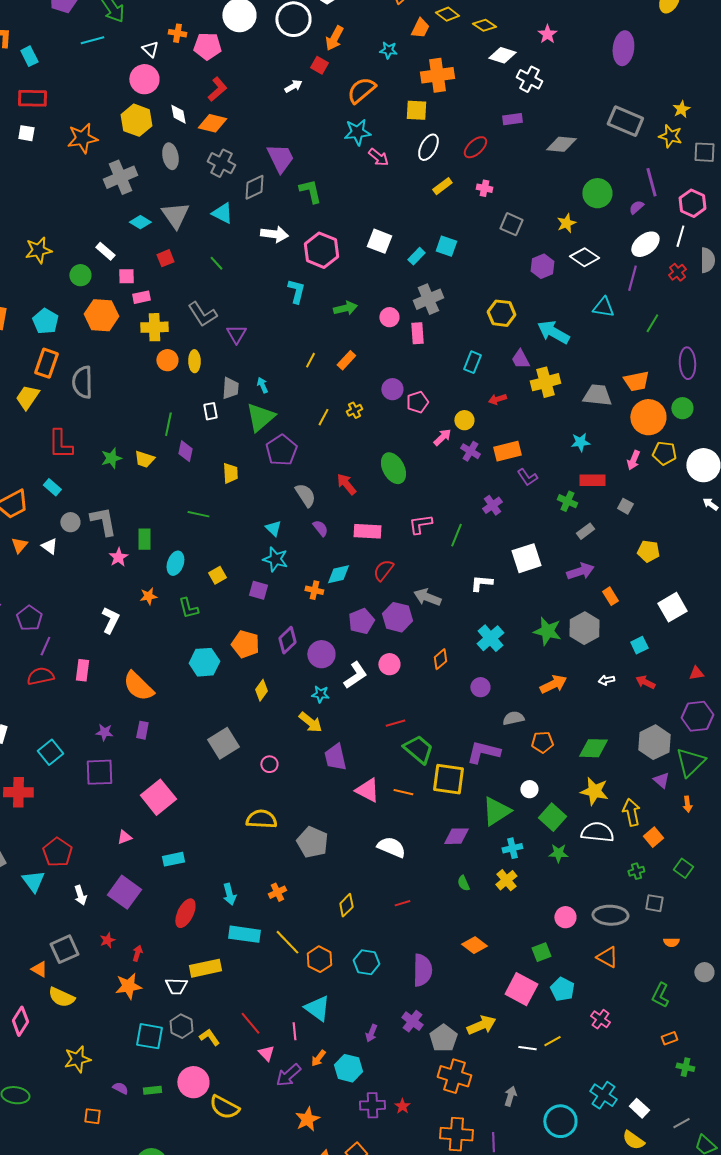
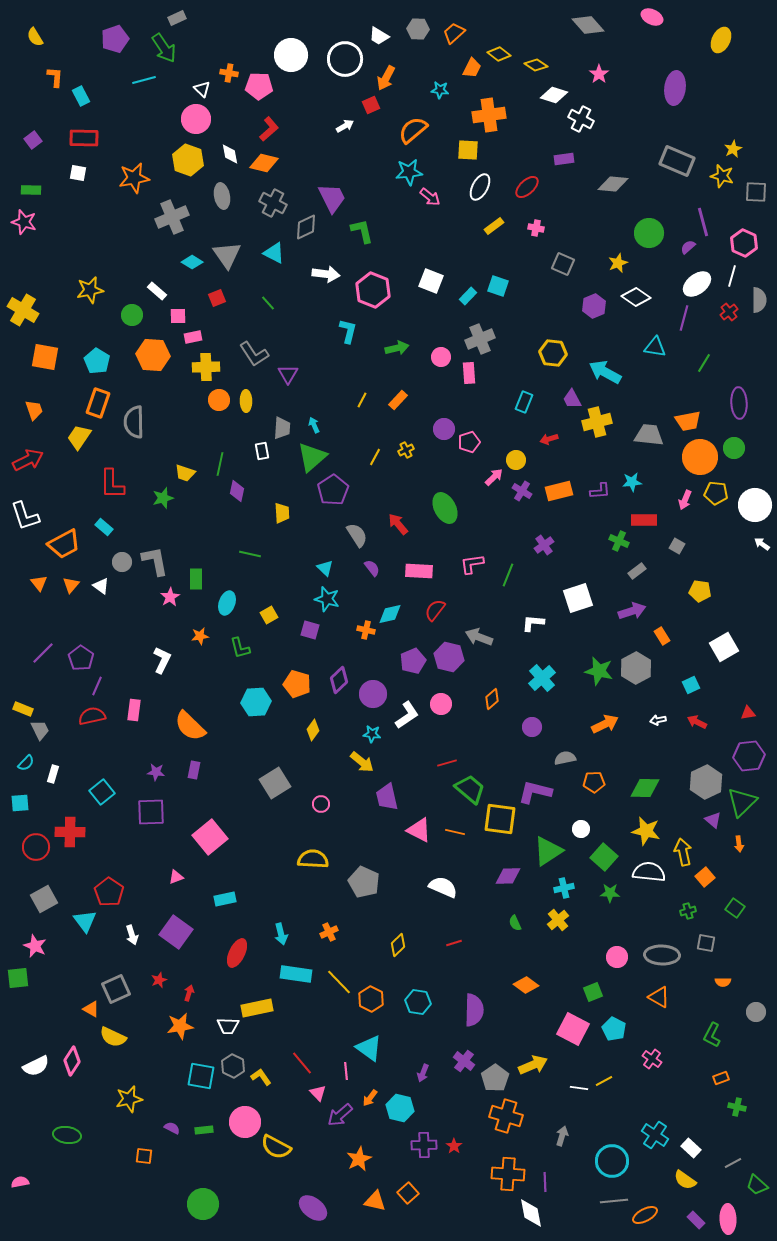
red square: (319, 65) -> (371, 105), turned 36
yellow trapezoid: (144, 459) -> (185, 473), moved
purple L-shape: (527, 477) -> (600, 491), moved, turned -60

